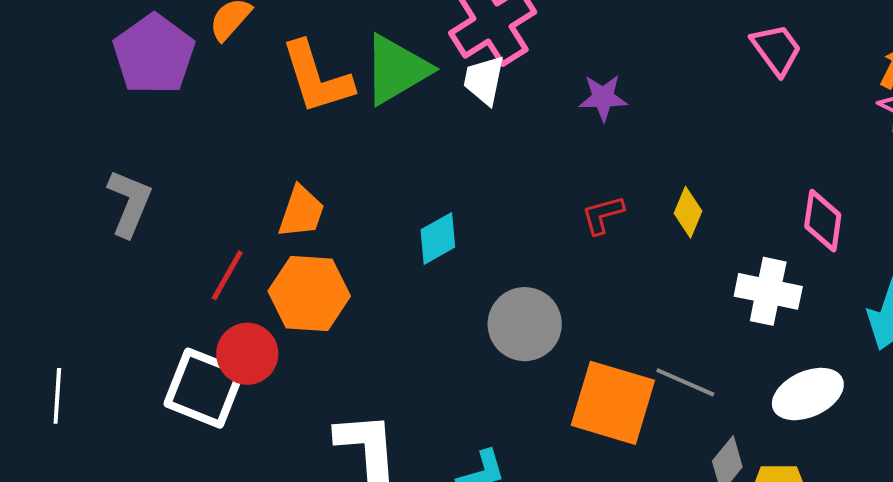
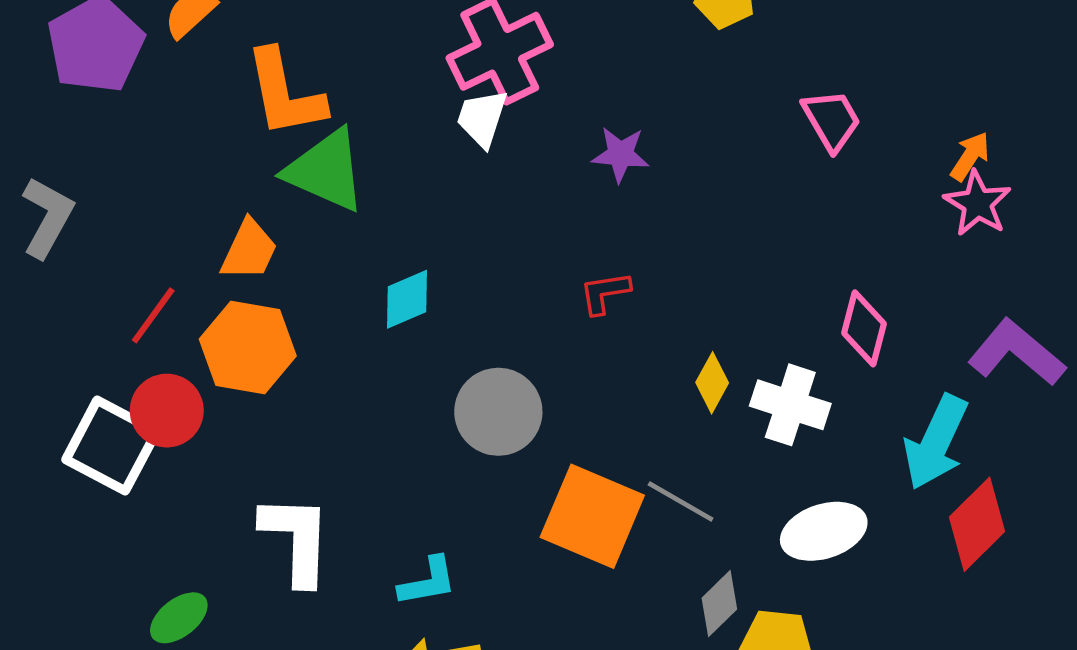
green triangle: (396, 70) -> (326, 170), moved, turned 48
yellow diamond: (688, 212) -> (712, 383), moved

